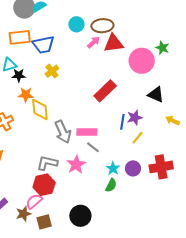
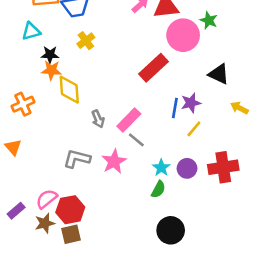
green star: (162, 48) -> (209, 20), moved
pink circle: (142, 61) -> (183, 35), moved
black star: (19, 75) -> (50, 55), moved
gray arrow: (63, 132) -> (98, 119), size x0.6
pink rectangle: (87, 132) -> (129, 120), turned -48
red hexagon: (44, 185) -> (70, 210), moved
pink semicircle: (34, 201) -> (47, 199), moved
black circle: (80, 216) -> (171, 230), moved

